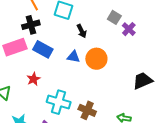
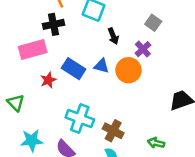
purple cross: (129, 29) -> (143, 49), moved
blue rectangle: (43, 49) -> (74, 69), moved
red star: (34, 79) -> (48, 80), moved

